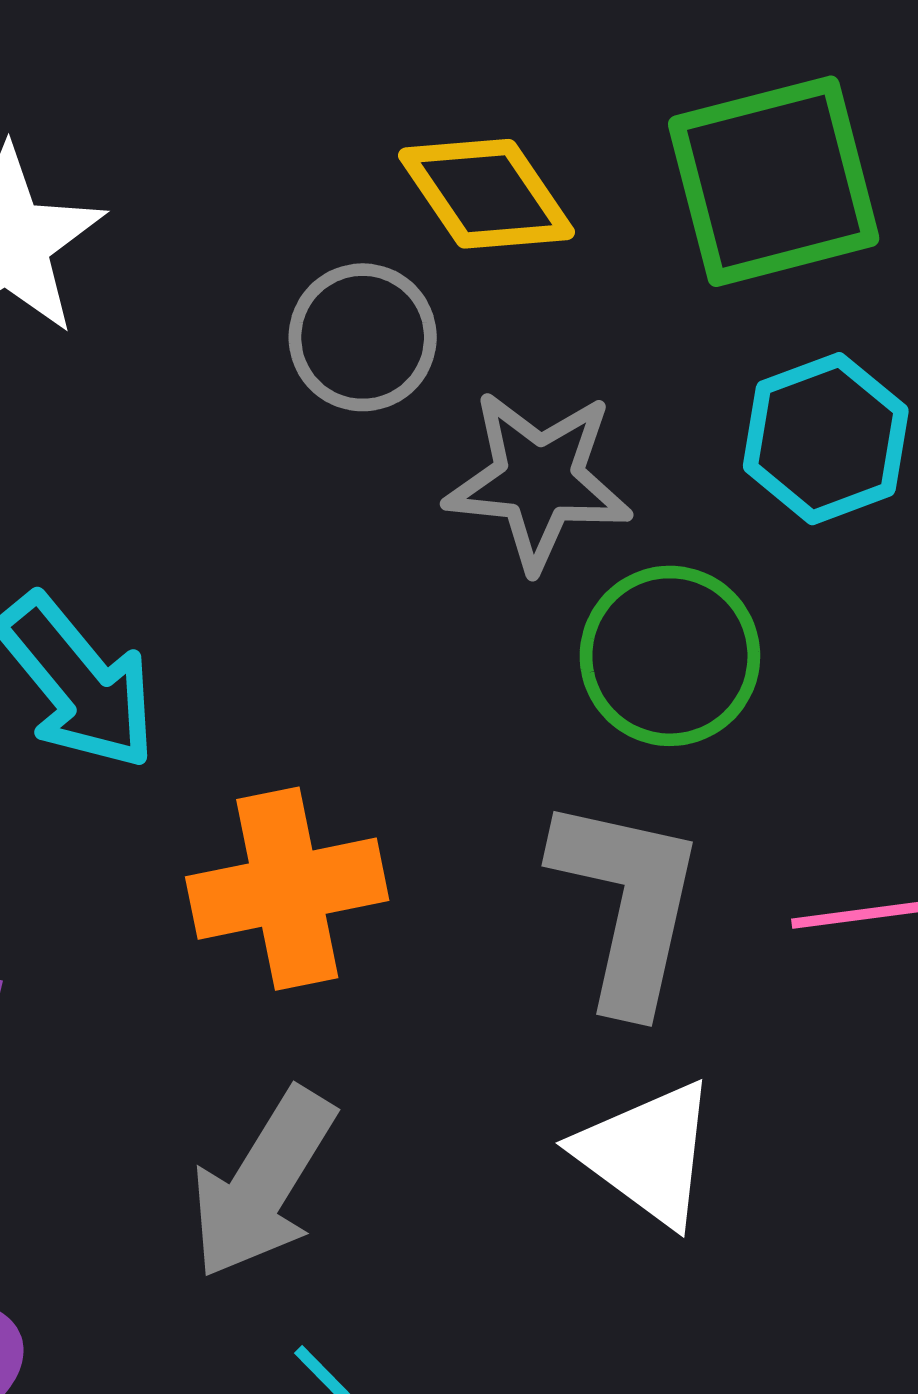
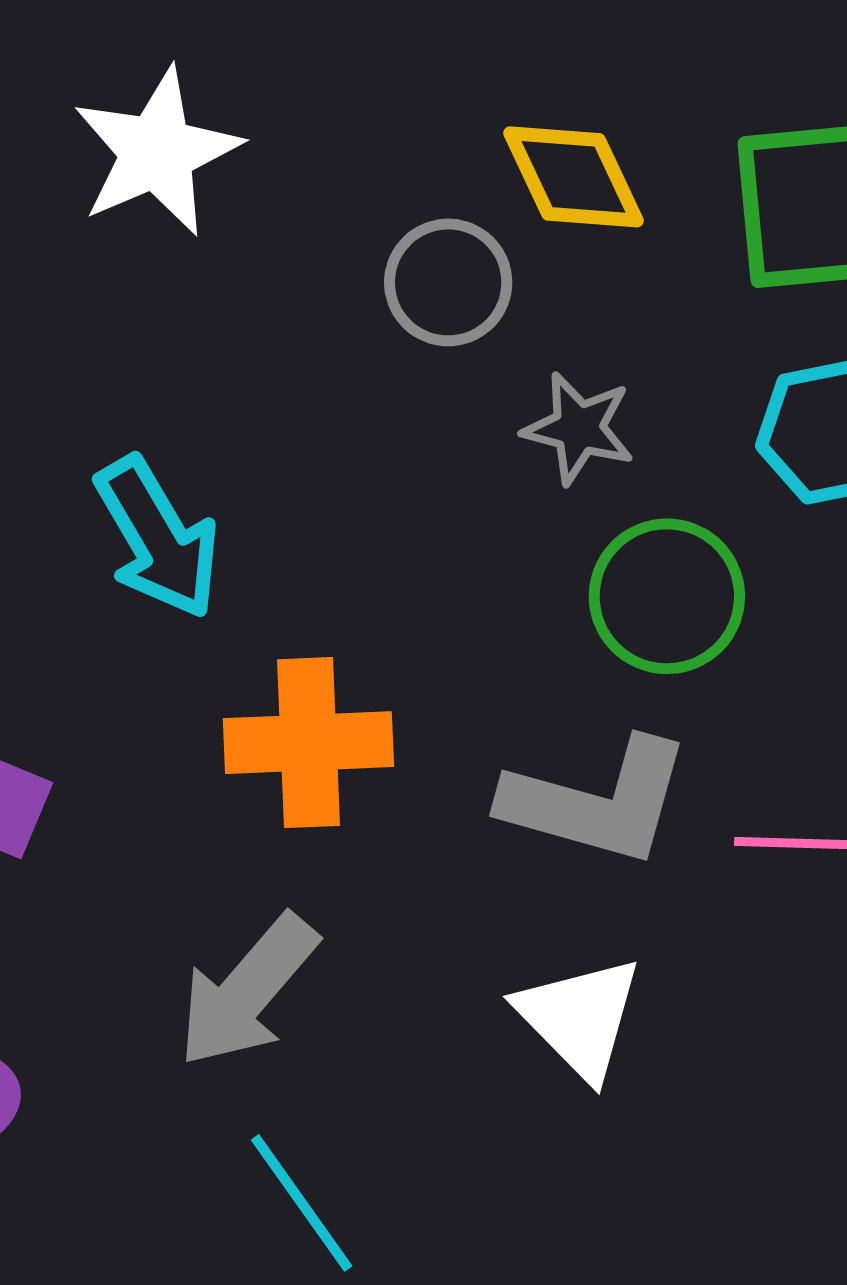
gray star: (538, 480) -> (579, 428), size x0.7
gray L-shape: (627, 903) -> (597, 801), turned 84

